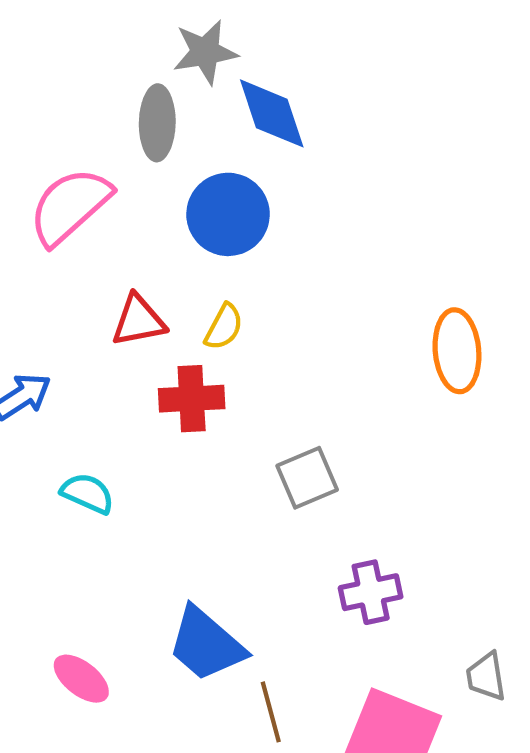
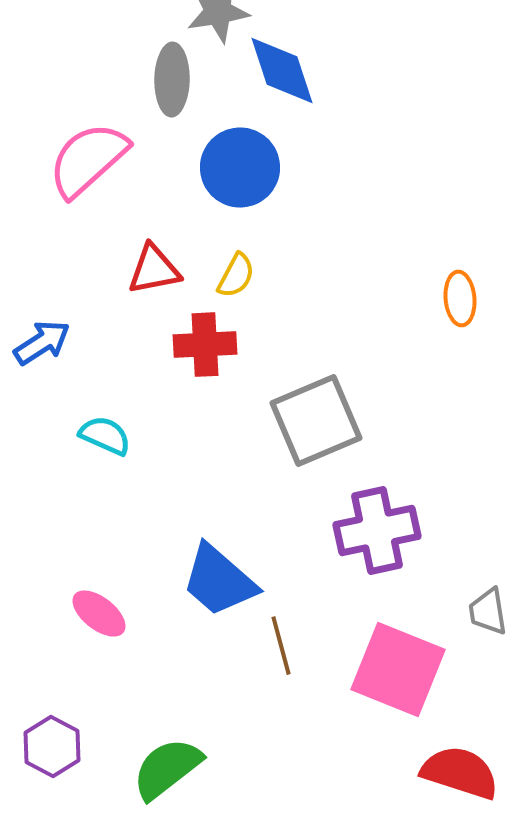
orange ellipse: (457, 351) -> (460, 299), size x0.7
gray square: (307, 478) -> (316, 421), size x1.5
purple cross: (371, 592) -> (377, 531), size x1.4

